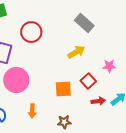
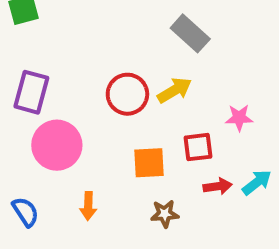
red circle: (31, 32) -> (127, 94), moved
red square: (88, 81) -> (198, 147), turned 35
brown star: (64, 122) -> (165, 214), moved

